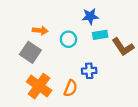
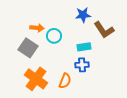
cyan rectangle: (100, 35) -> (84, 47), moved
cyan circle: (68, 39) -> (54, 36), moved
brown L-shape: (123, 47) -> (104, 30), moved

